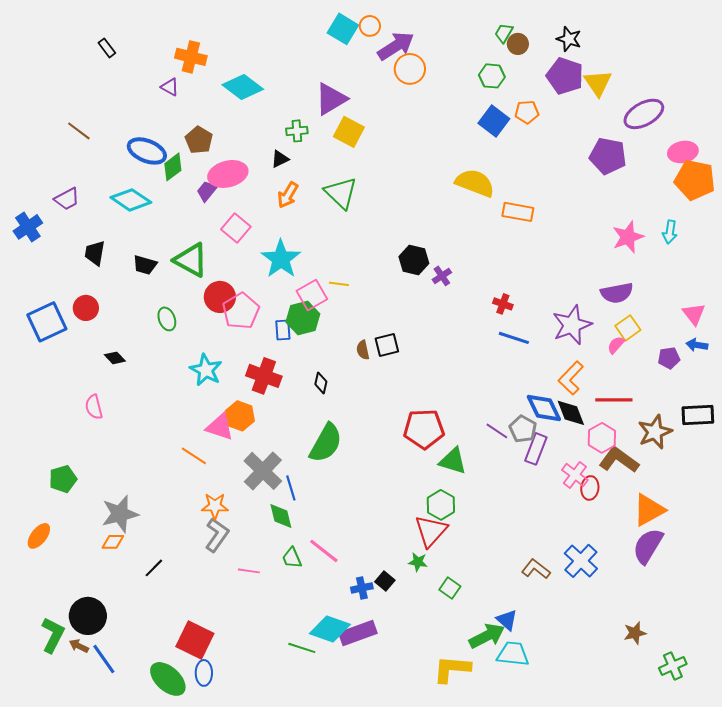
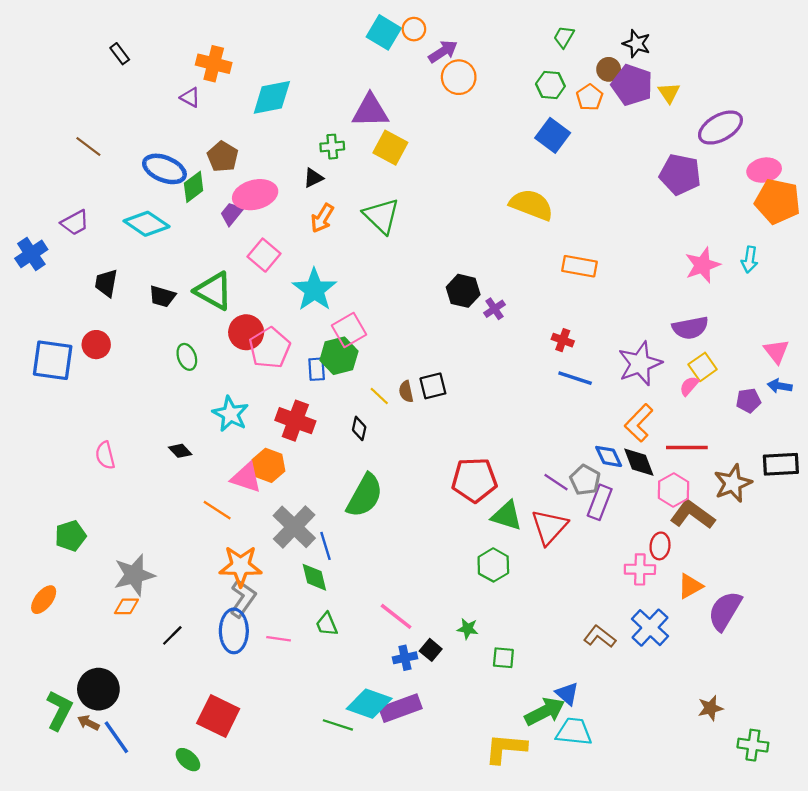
brown circle: (518, 44) -> (609, 69), moved
purple arrow: (396, 46) -> (443, 51), size x0.7
yellow triangle: (598, 83) -> (669, 93), size x0.7
cyan diamond: (243, 87) -> (272, 97), turned -48
purple triangle: (331, 99) -> (370, 111), turned 30
orange pentagon: (527, 112) -> (590, 97), moved, turned -30
orange rectangle: (518, 212) -> (579, 266), moved
yellow line: (339, 284) -> (379, 396), moved, turned 36
blue square: (47, 322) -> (53, 360), turned 33
black diamond: (115, 358) -> (180, 451), moved
blue diamond: (544, 408) -> (609, 456), size x0.7
pink cross: (575, 475) -> (640, 569), moved, turned -36
orange star: (215, 506) -> (241, 566), size x1.4
orange triangle: (649, 510) -> (690, 586), moved, size x0.7
red triangle: (431, 531) -> (549, 527), moved
pink line: (324, 551) -> (396, 616), moved
green square: (450, 588) -> (503, 658), turned -30
green cross: (673, 666) -> (753, 745), turned 32
blue ellipse: (204, 673) -> (234, 631), moved, size x1.5
green ellipse: (168, 679) -> (188, 760), size x0.6

